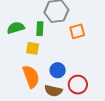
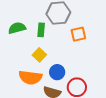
yellow square: (33, 48) -> (39, 55), moved, turned 32
orange semicircle: (31, 77) -> (30, 77), turned 115

